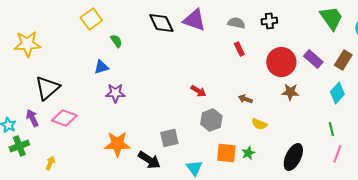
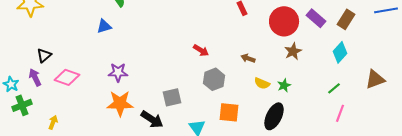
black triangle: (47, 88) -> (44, 55), moved, size x0.6
brown star: (290, 92) -> (293, 51), turned -30
purple star: (115, 93) -> (118, 72), moved
green line: (331, 129) -> (334, 88), turned 64
green star: (248, 153) -> (284, 85), moved
black ellipse: (293, 157) -> (274, 116), moved

